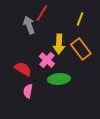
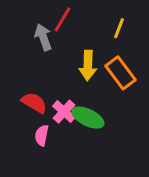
pink cross: (47, 60) -> (64, 112), moved
green ellipse: (59, 79) -> (88, 118), turned 30

